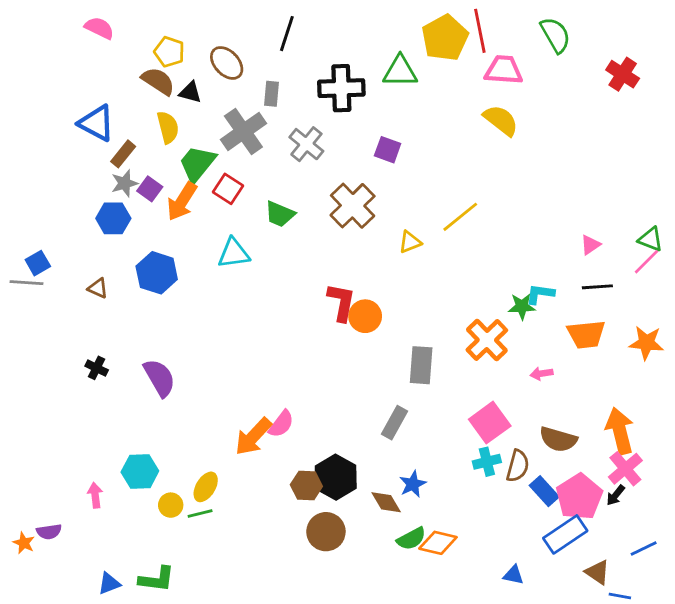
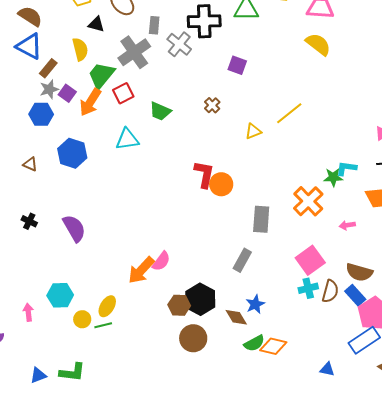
brown semicircle: (158, 81) -> (30, 16), moved
gray cross: (306, 144) -> (179, 44), moved
red square: (228, 189) -> (123, 93), turned 30
brown cross: (353, 206) -> (212, 105), size x0.5
blue rectangle: (544, 491) -> (355, 295), moved

